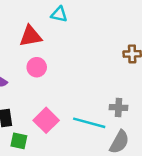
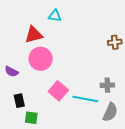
pink circle: (37, 67) -> (41, 59), size x1.5
pink square: (46, 120) -> (58, 91), moved

